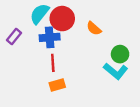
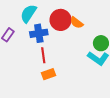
red circle: (62, 19) -> (61, 20), moved

